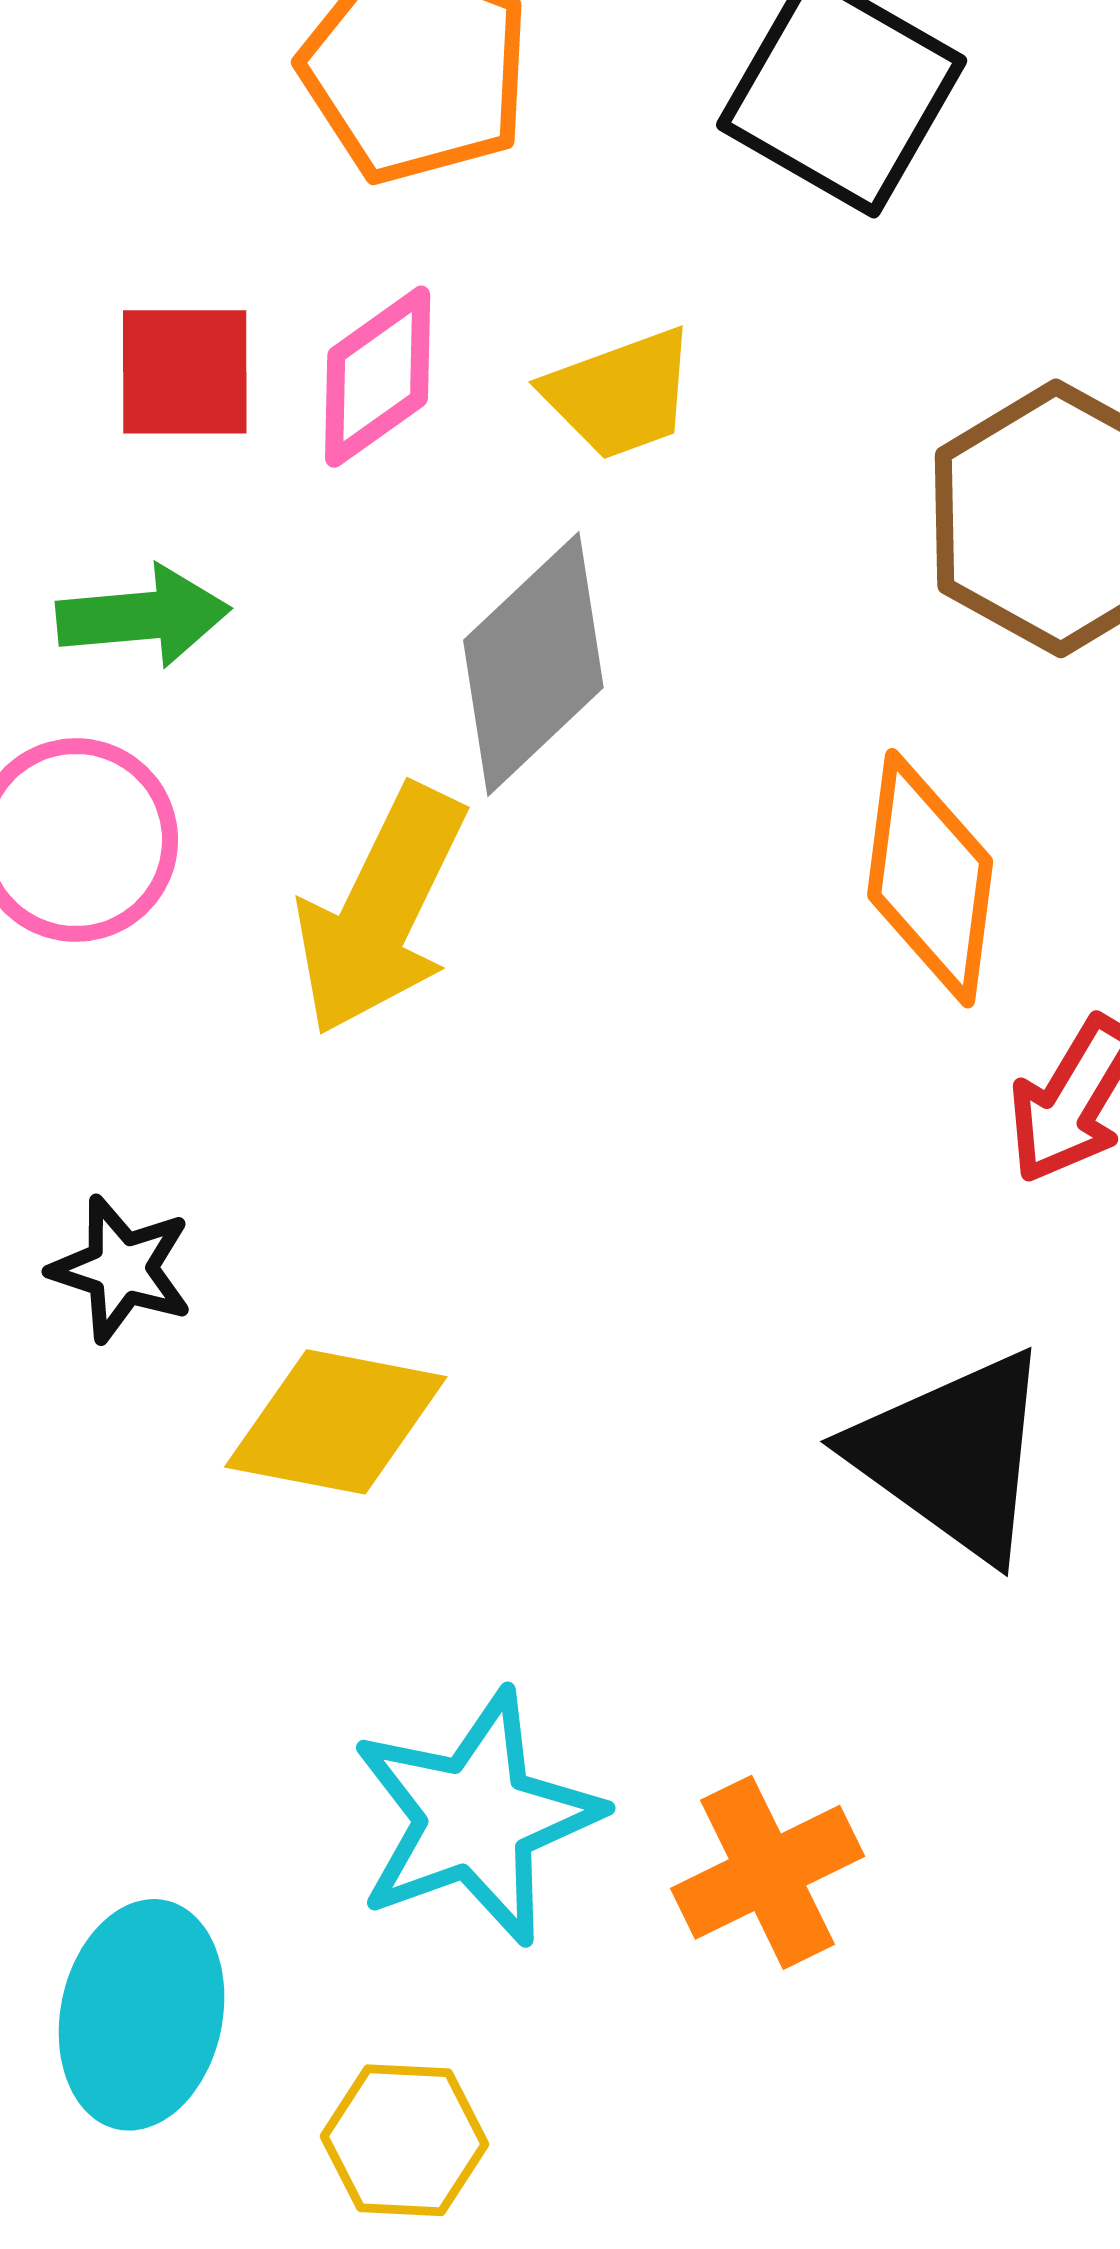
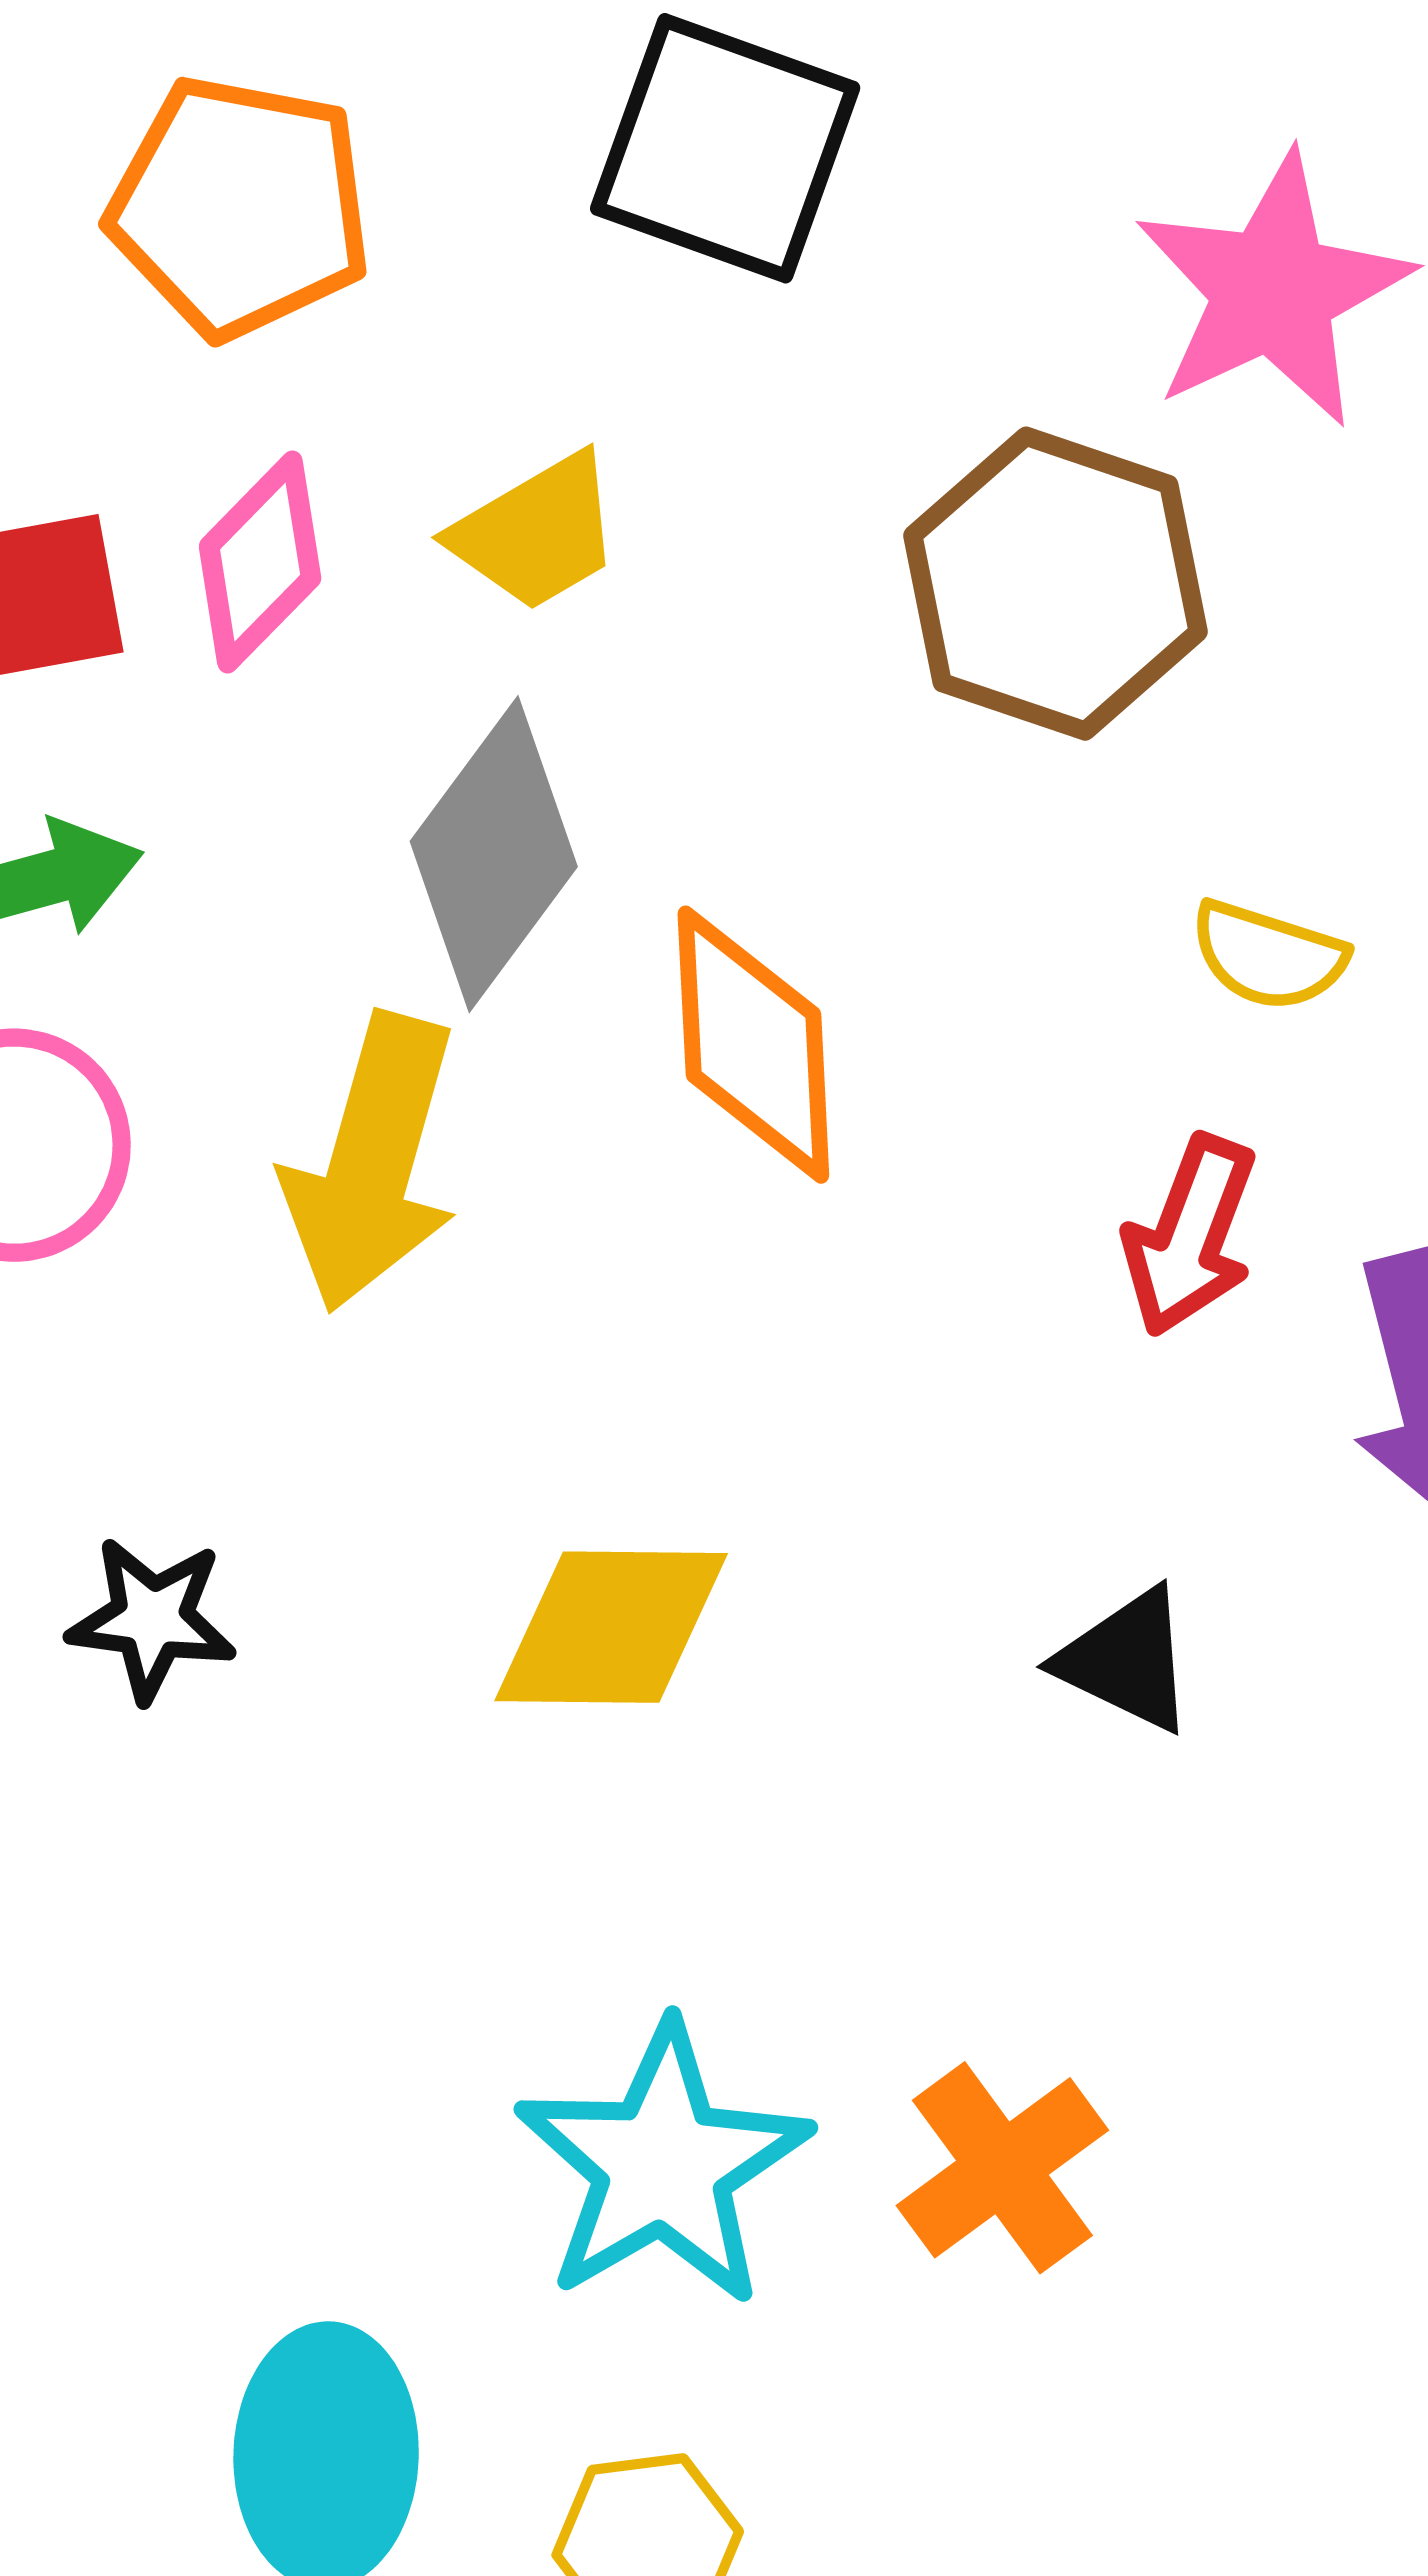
orange diamond: (930, 878) -> (753, 1045), moved
yellow diamond: (336, 1422) -> (611, 1627), moved
black triangle: (953, 1455) -> (1127, 1660), size x0.6

